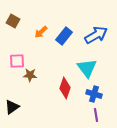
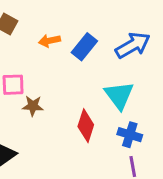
orange arrow: (41, 32) -> (49, 41), turned 32

